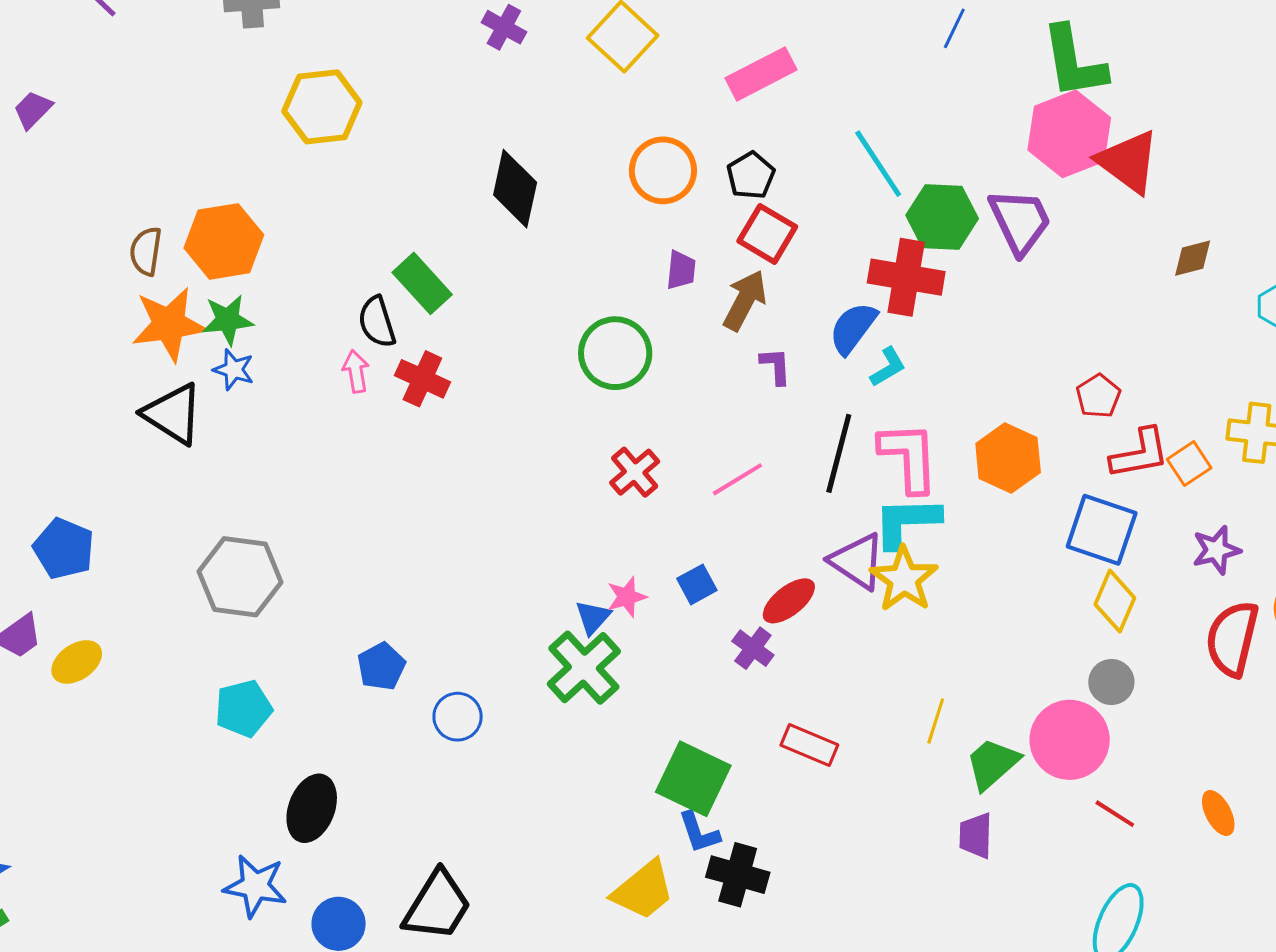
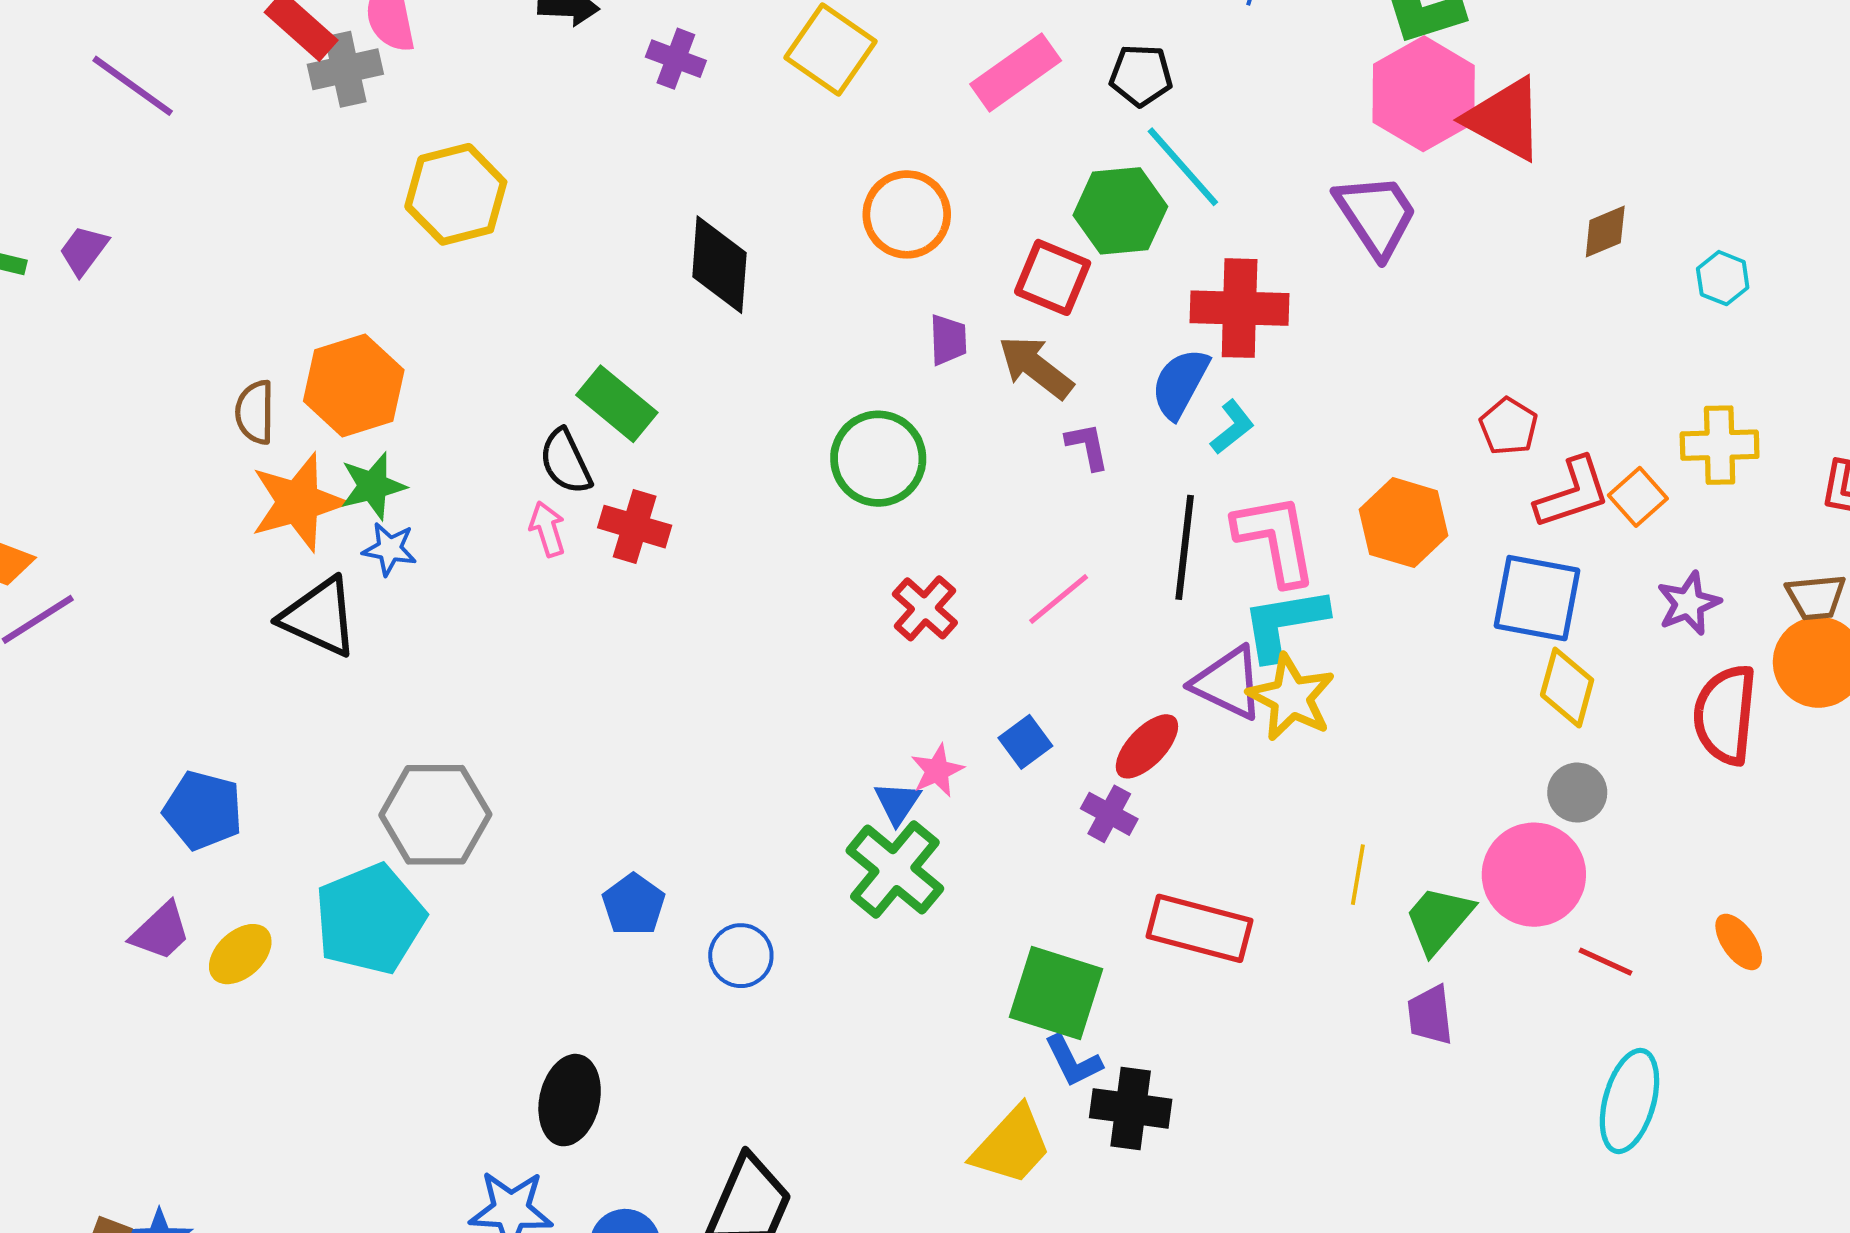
black pentagon: (751, 175) -> (1141, 75), moved, turned -30
green hexagon: (942, 217) -> (1120, 211), moved
brown arrow: (745, 300) -> (1036, 367), turned -72
cyan pentagon: (243, 708) -> (370, 919), moved, size x1.5
red rectangle: (809, 745) -> (1199, 928), size x1.4

